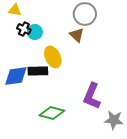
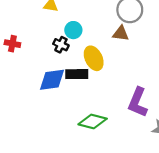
black cross: (24, 29) -> (61, 45), moved
brown triangle: (77, 35) -> (121, 33), turned -35

